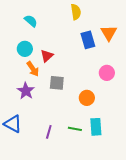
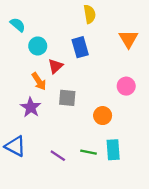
cyan semicircle: (31, 21) -> (18, 25), moved
blue rectangle: (88, 40) -> (80, 47), moved
cyan circle: (25, 49) -> (38, 46), moved
purple line: (49, 132) -> (58, 156), turned -72

